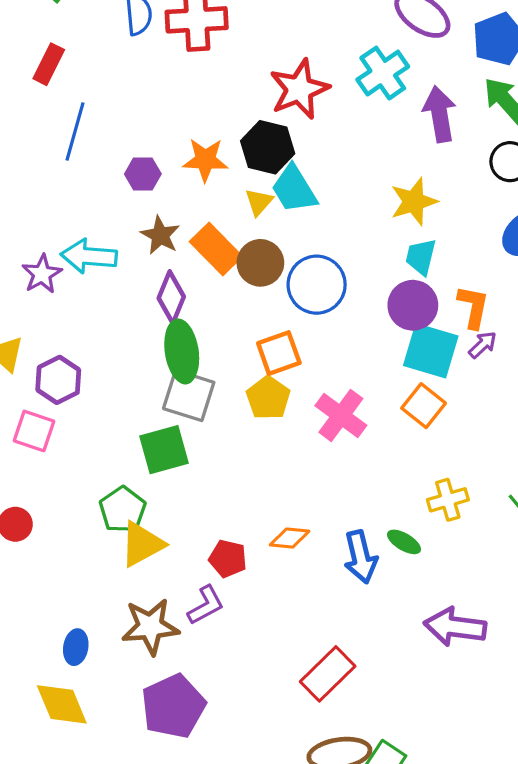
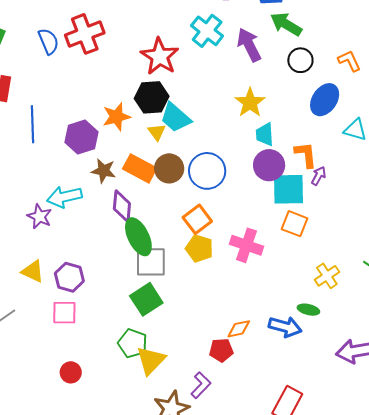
purple hexagon: (143, 174) -> (81, 137), size x1.5
blue arrow: (361, 557) -> (285, 327), turned -44
red pentagon: (228, 559) -> (221, 350), moved

